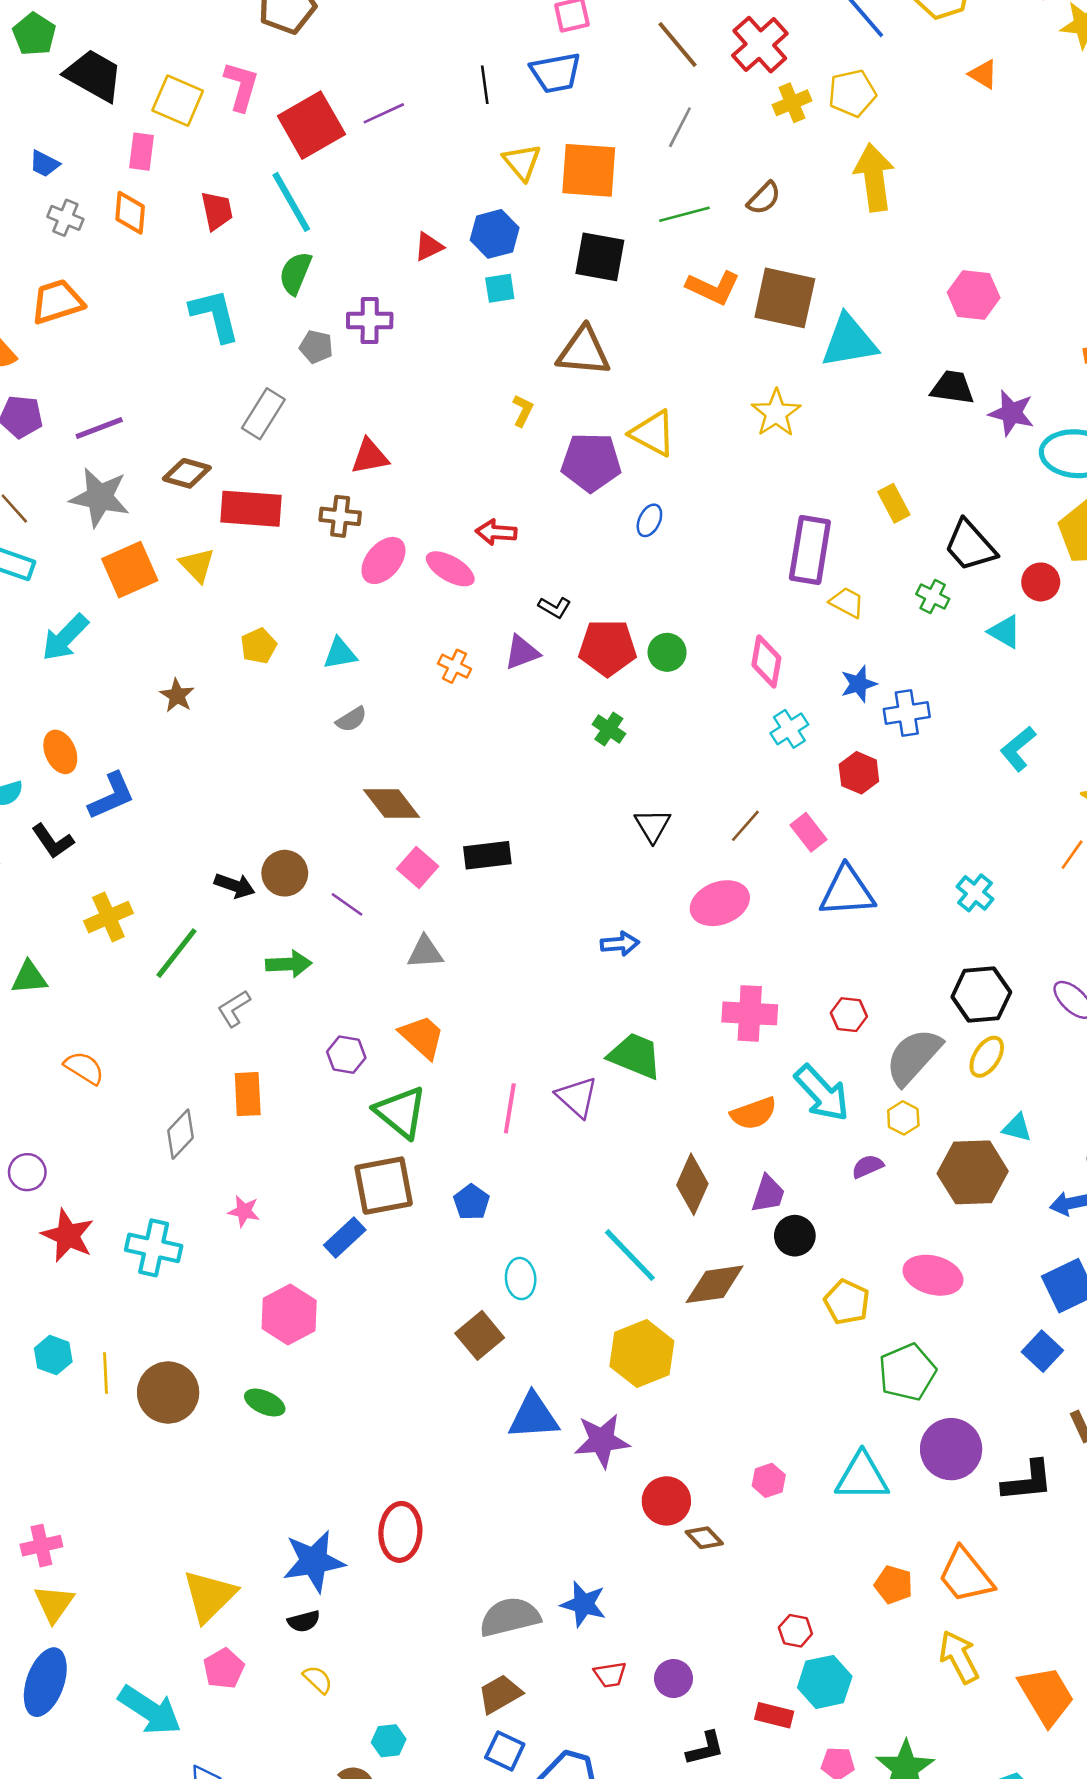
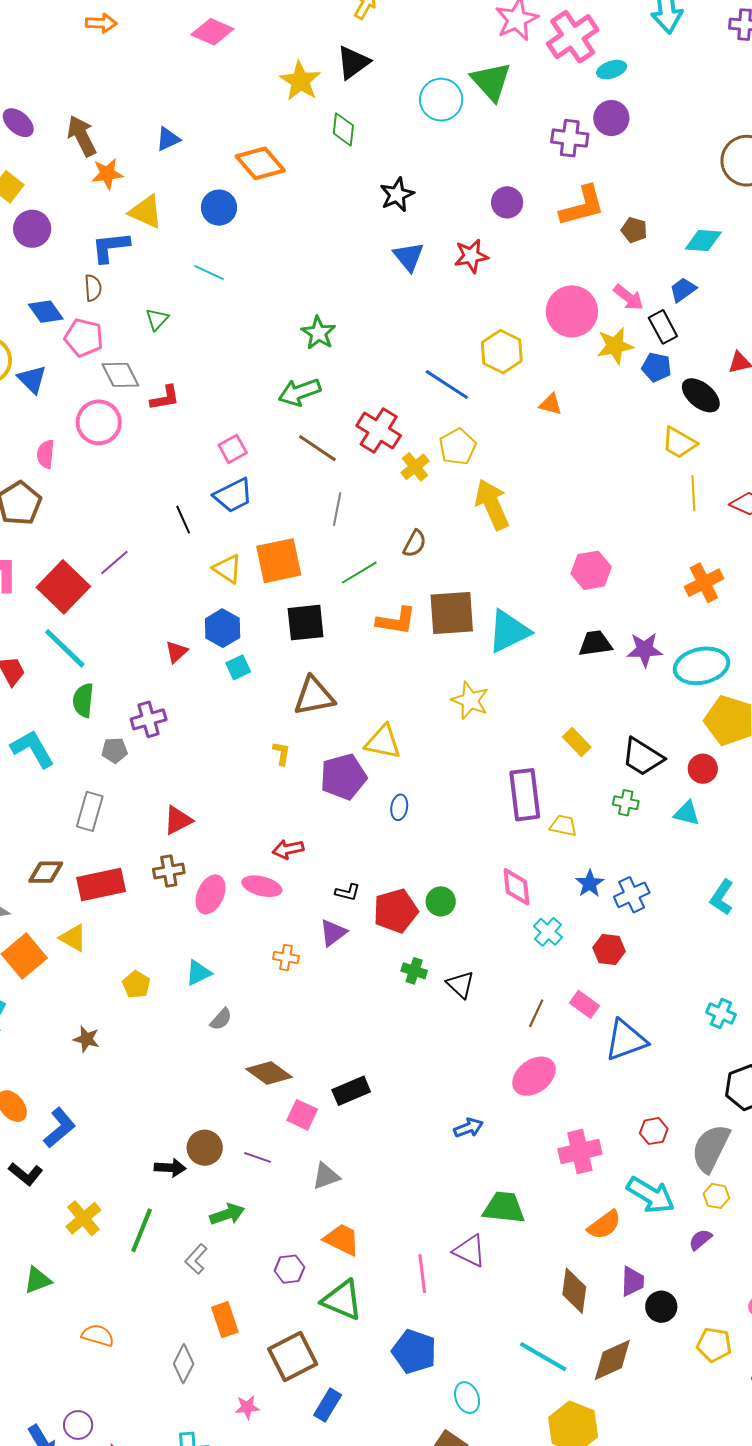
black triangle: (653, 825) -> (460, 984), moved
brown square: (384, 1186) -> (293, 1356), moved
blue pentagon: (471, 1202) -> (414, 1352), size x1.6

